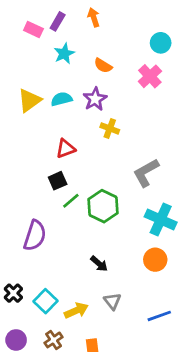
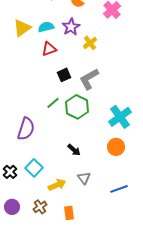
yellow cross: (110, 128) -> (90, 43), moved, turned 32
red triangle: (66, 149) -> (49, 49), moved
gray L-shape: (146, 173) -> (89, 79), moved
black square: (58, 181) -> (64, 75), moved
cyan cross: (161, 220) -> (120, 117), turned 30
cyan square: (46, 301) -> (34, 168), moved

